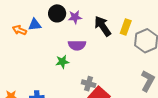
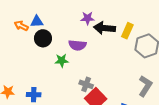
black circle: (57, 13) -> (43, 38), moved
purple star: (75, 17) -> (88, 18), moved
black arrow: (103, 26) -> (105, 28), turned -55

